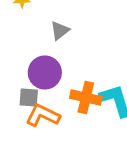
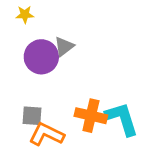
purple circle: (45, 72) -> (41, 57), moved

